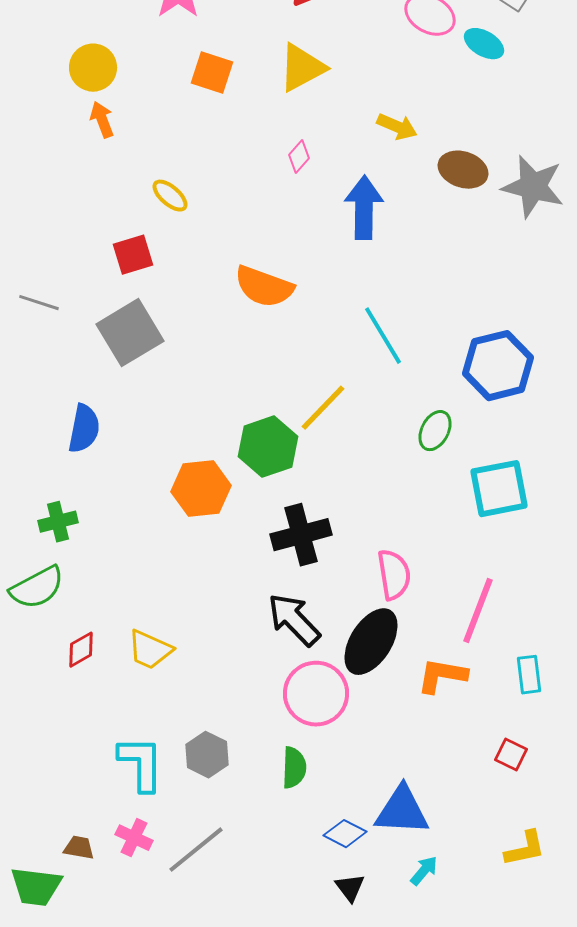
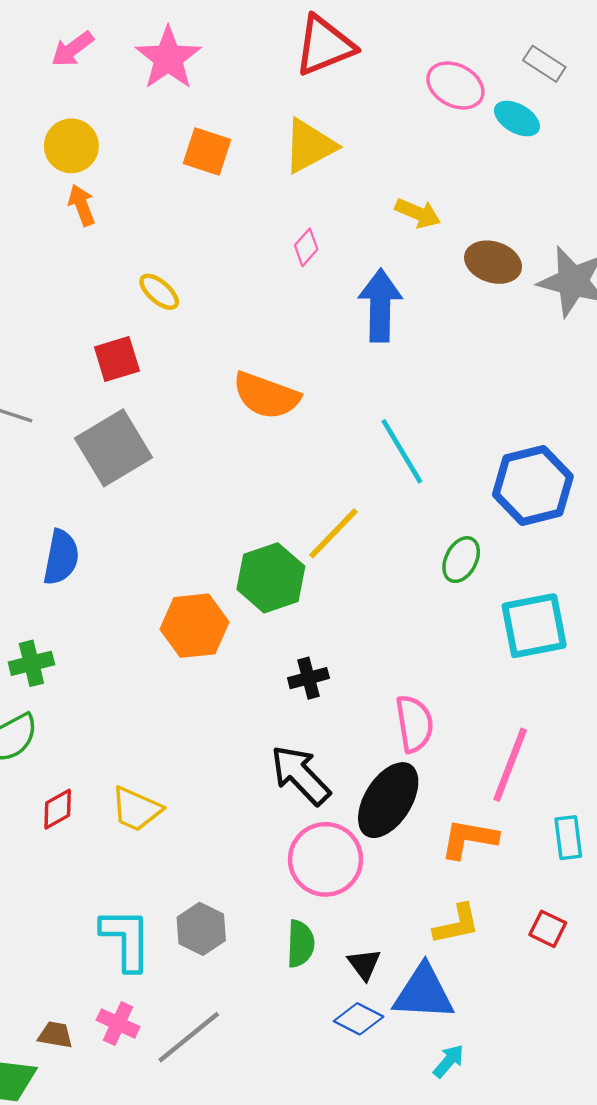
black cross: (301, 535) -> (308, 678), size x0.6
yellow L-shape: (525, 849) -> (457, 924), moved
black triangle: (350, 888) -> (364, 964), moved

